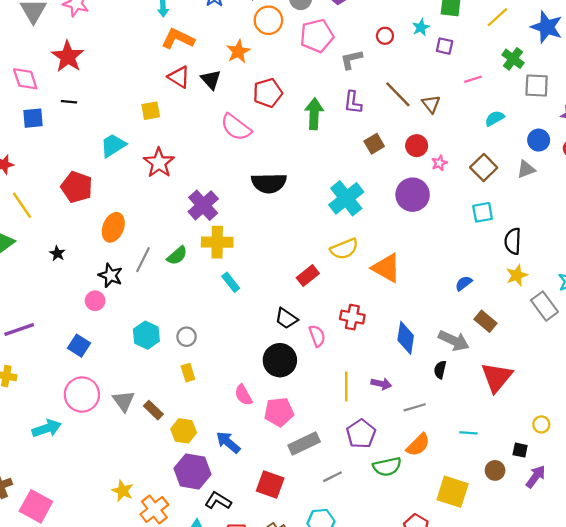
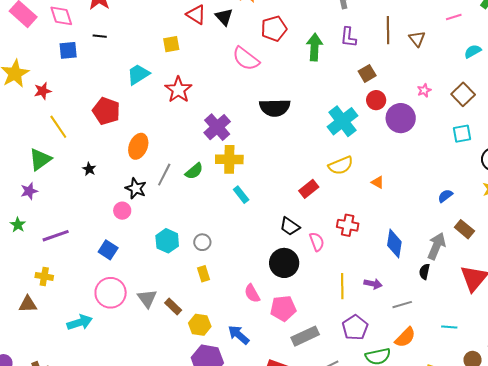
brown line: (398, 94) -> (388, 30), turned 44
red circle: (417, 146) -> (376, 100), moved
orange triangle: (386, 268) -> (378, 182), size x0.5
gray arrow: (454, 341) -> (436, 246), turned -92

